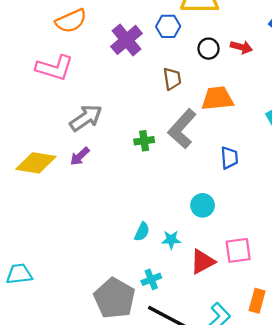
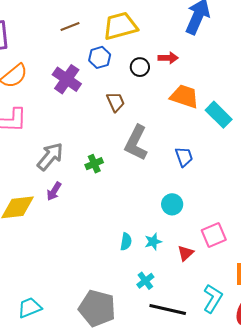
orange trapezoid: (217, 98) -> (184, 96), moved, turned 40
green cross: (144, 141) -> (94, 164), moved
red triangle: (203, 262) -> (186, 253), size x0.7
gray pentagon: (114, 298) -> (97, 308), moved

